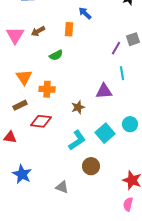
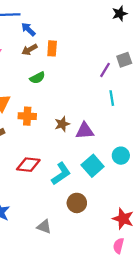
blue arrow: (85, 13) -> (28, 29), moved
brown arrow: (38, 31) -> (29, 50), moved
purple triangle: (104, 91) -> (85, 131), moved
brown star: (78, 107) -> (62, 124), moved
red diamond: (41, 121) -> (28, 165), moved

